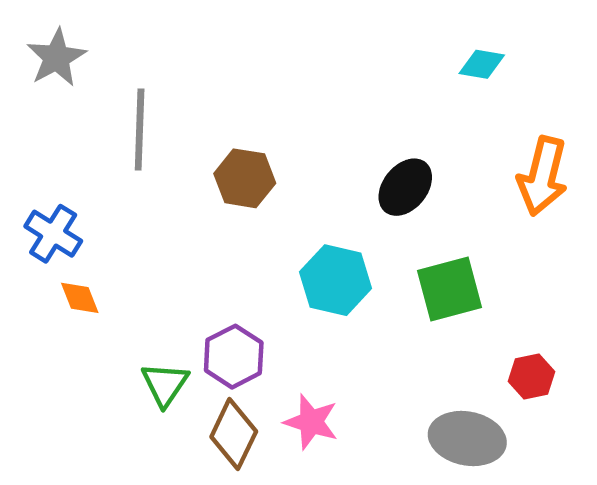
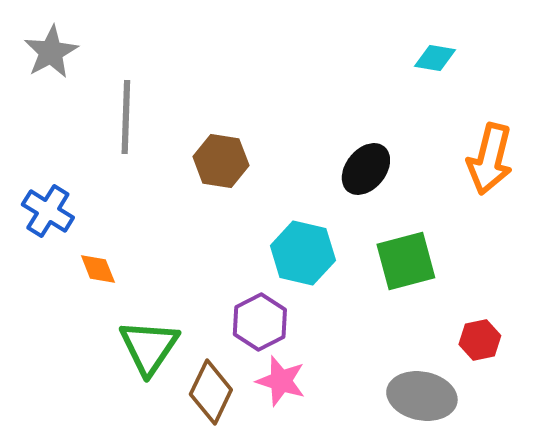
orange diamond: (80, 298) -> (98, 269), moved
purple hexagon: (234, 357) -> (260, 322), moved
green triangle: (165, 384) -> (149, 347), size x1.4

